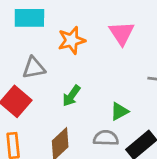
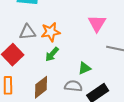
pink triangle: (122, 33) -> (97, 23), moved
orange star: (72, 40) -> (51, 32), moved

